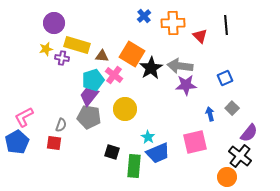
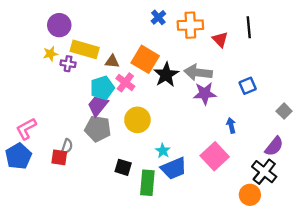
gray square: (232, 108) -> (284, 111), moved
gray semicircle: (61, 125) -> (67, 146), moved
pink square: (195, 142) -> (215, 156), turned -30

